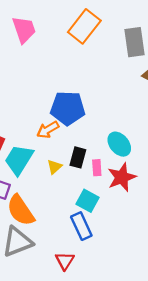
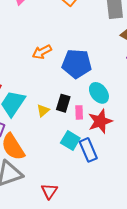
blue pentagon: (68, 108) -> (77, 64), moved
orange arrow: (48, 130) -> (42, 52), moved
blue rectangle: (81, 226) -> (88, 150), moved

